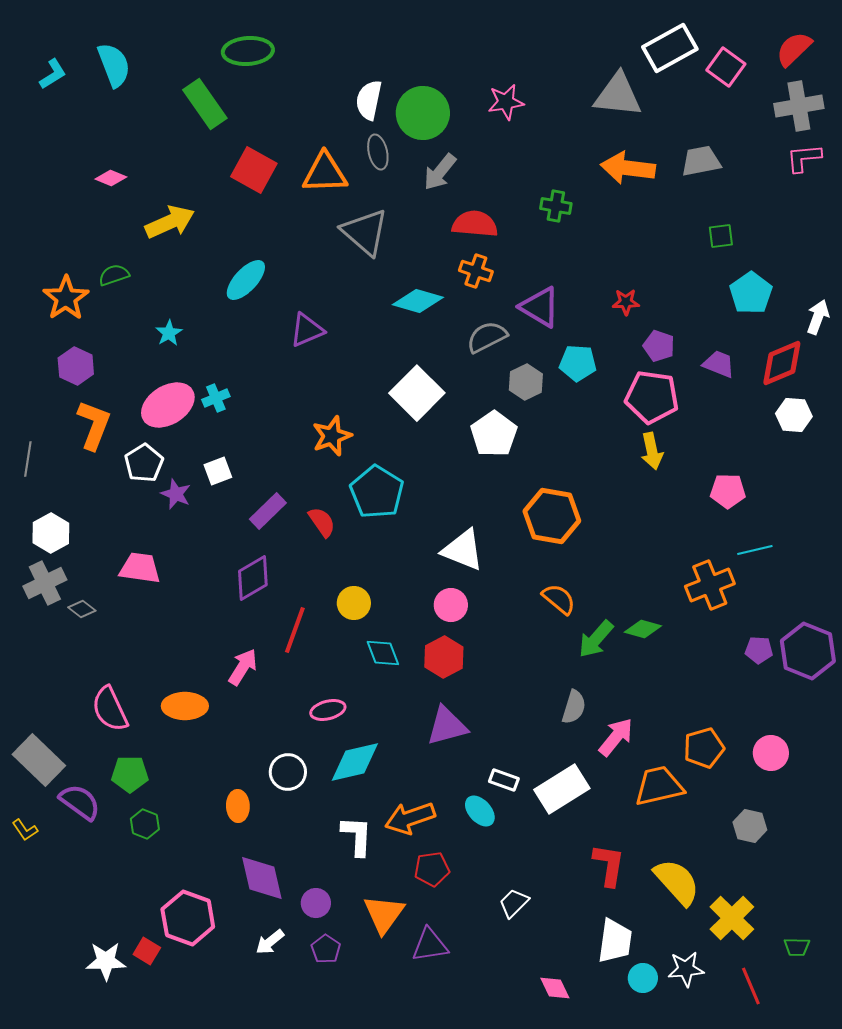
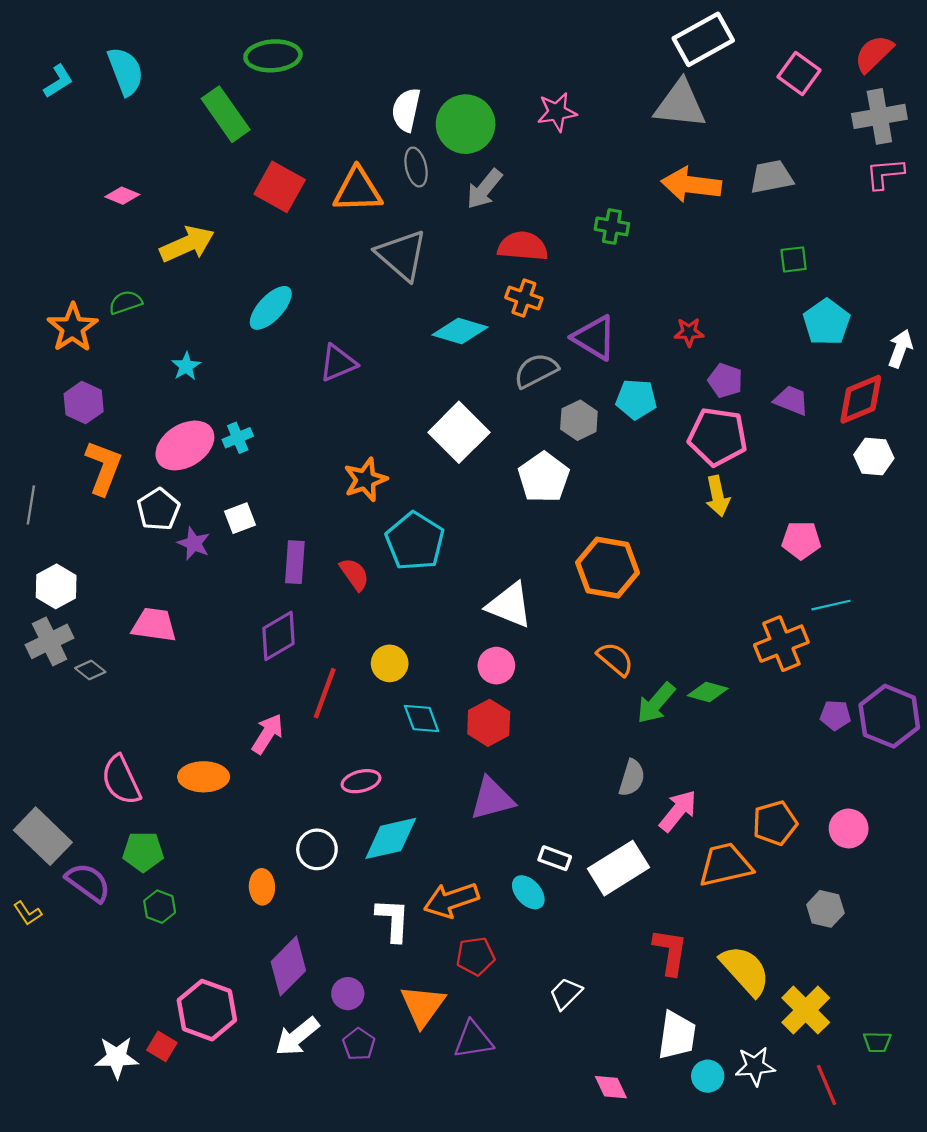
white rectangle: (670, 48) -> (703, 39), moved
purple rectangle: (268, 511) -> (295, 562), turned -42
purple diamond: (262, 878) -> (288, 966), turned 58
white arrow: (270, 942) -> (297, 1037), size x1.4

